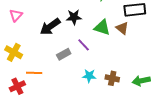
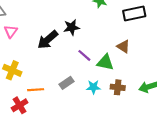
green triangle: (102, 27) -> (105, 62), moved
brown triangle: (122, 28) -> (123, 47), moved
gray rectangle: (64, 54) -> (67, 83), moved

